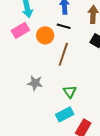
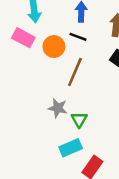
pink rectangle: (20, 30) -> (23, 38), turned 54
gray star: (35, 83) -> (58, 108), moved

